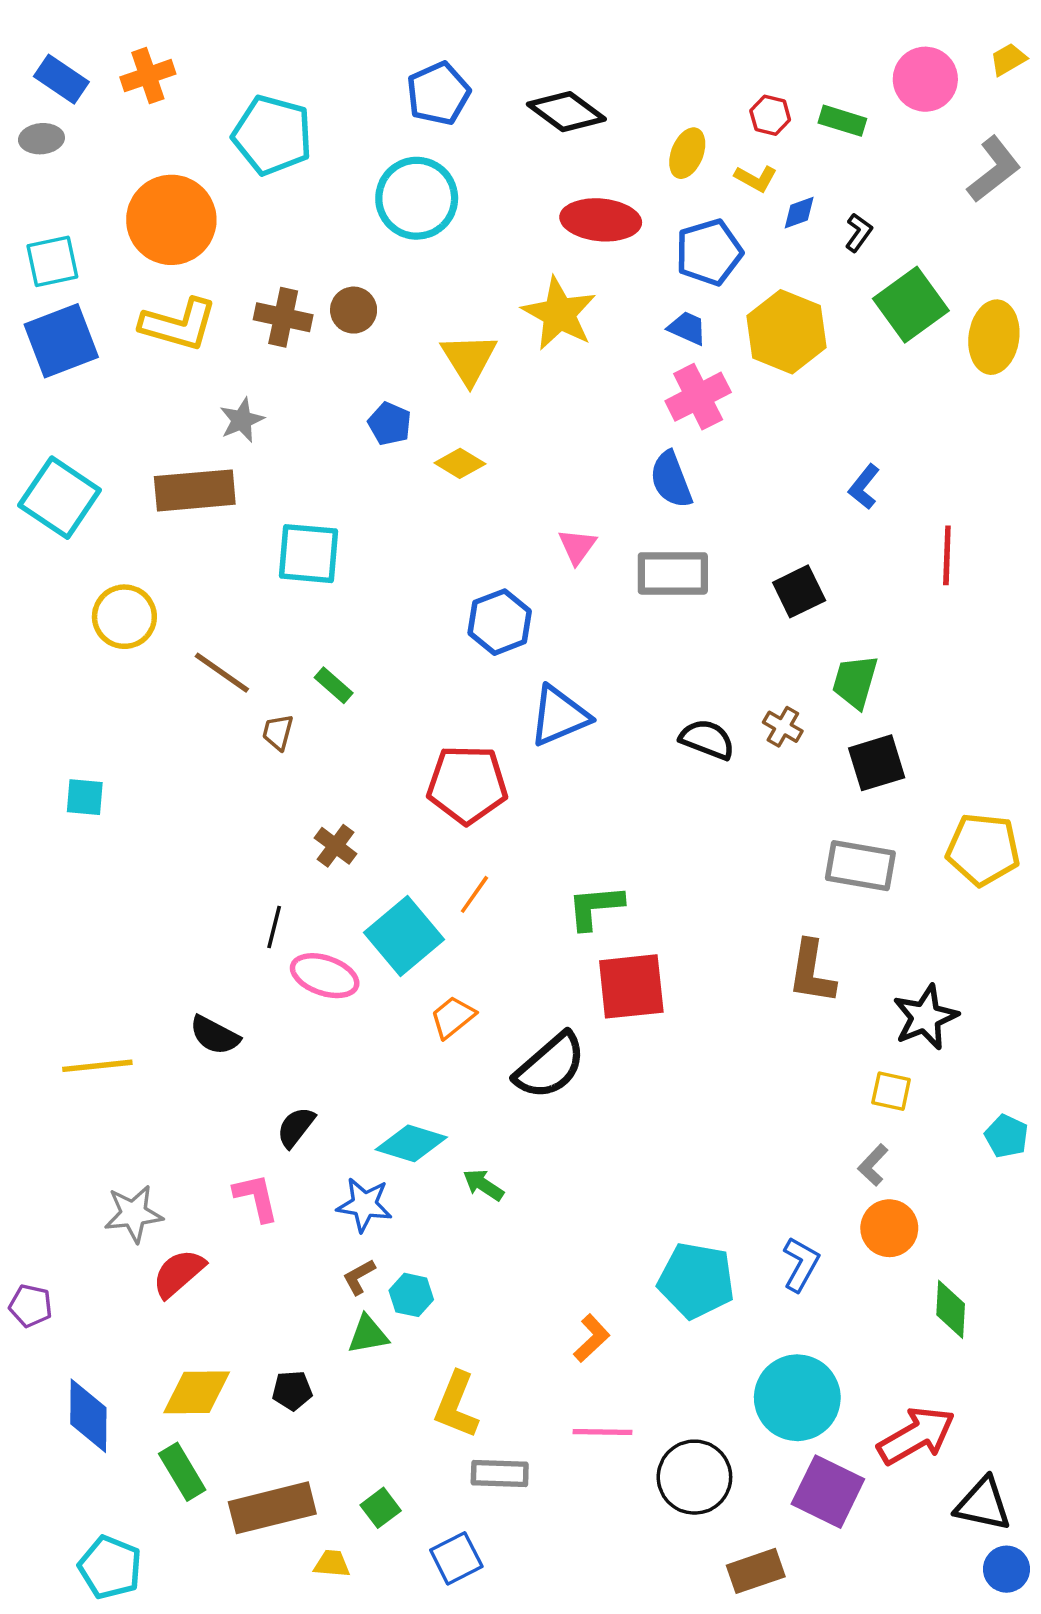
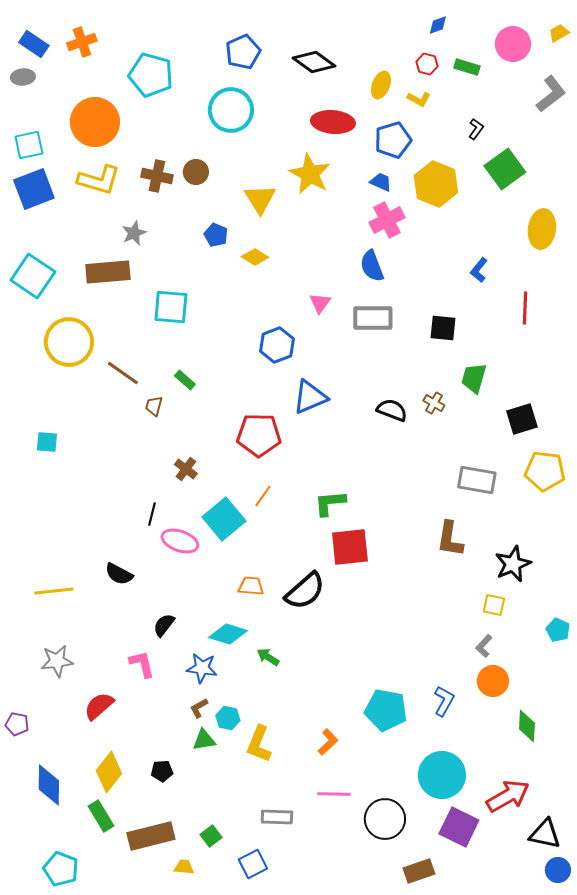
blue diamond: (799, 213) -> (438, 25), moved
yellow ellipse: (994, 337) -> (542, 229), moved
black square: (799, 591) -> (443, 328), turned 32
yellow circle: (124, 617) -> (69, 342), size x1.4
black square: (877, 763) -> (522, 419), moved
orange trapezoid: (453, 1017) -> (251, 586), moved, turned 44
gray star: (133, 1214) -> (57, 661), moved
yellow diamond: (197, 1392) -> (109, 772), turned -51
yellow L-shape: (456, 1405) -> (259, 744), moved

